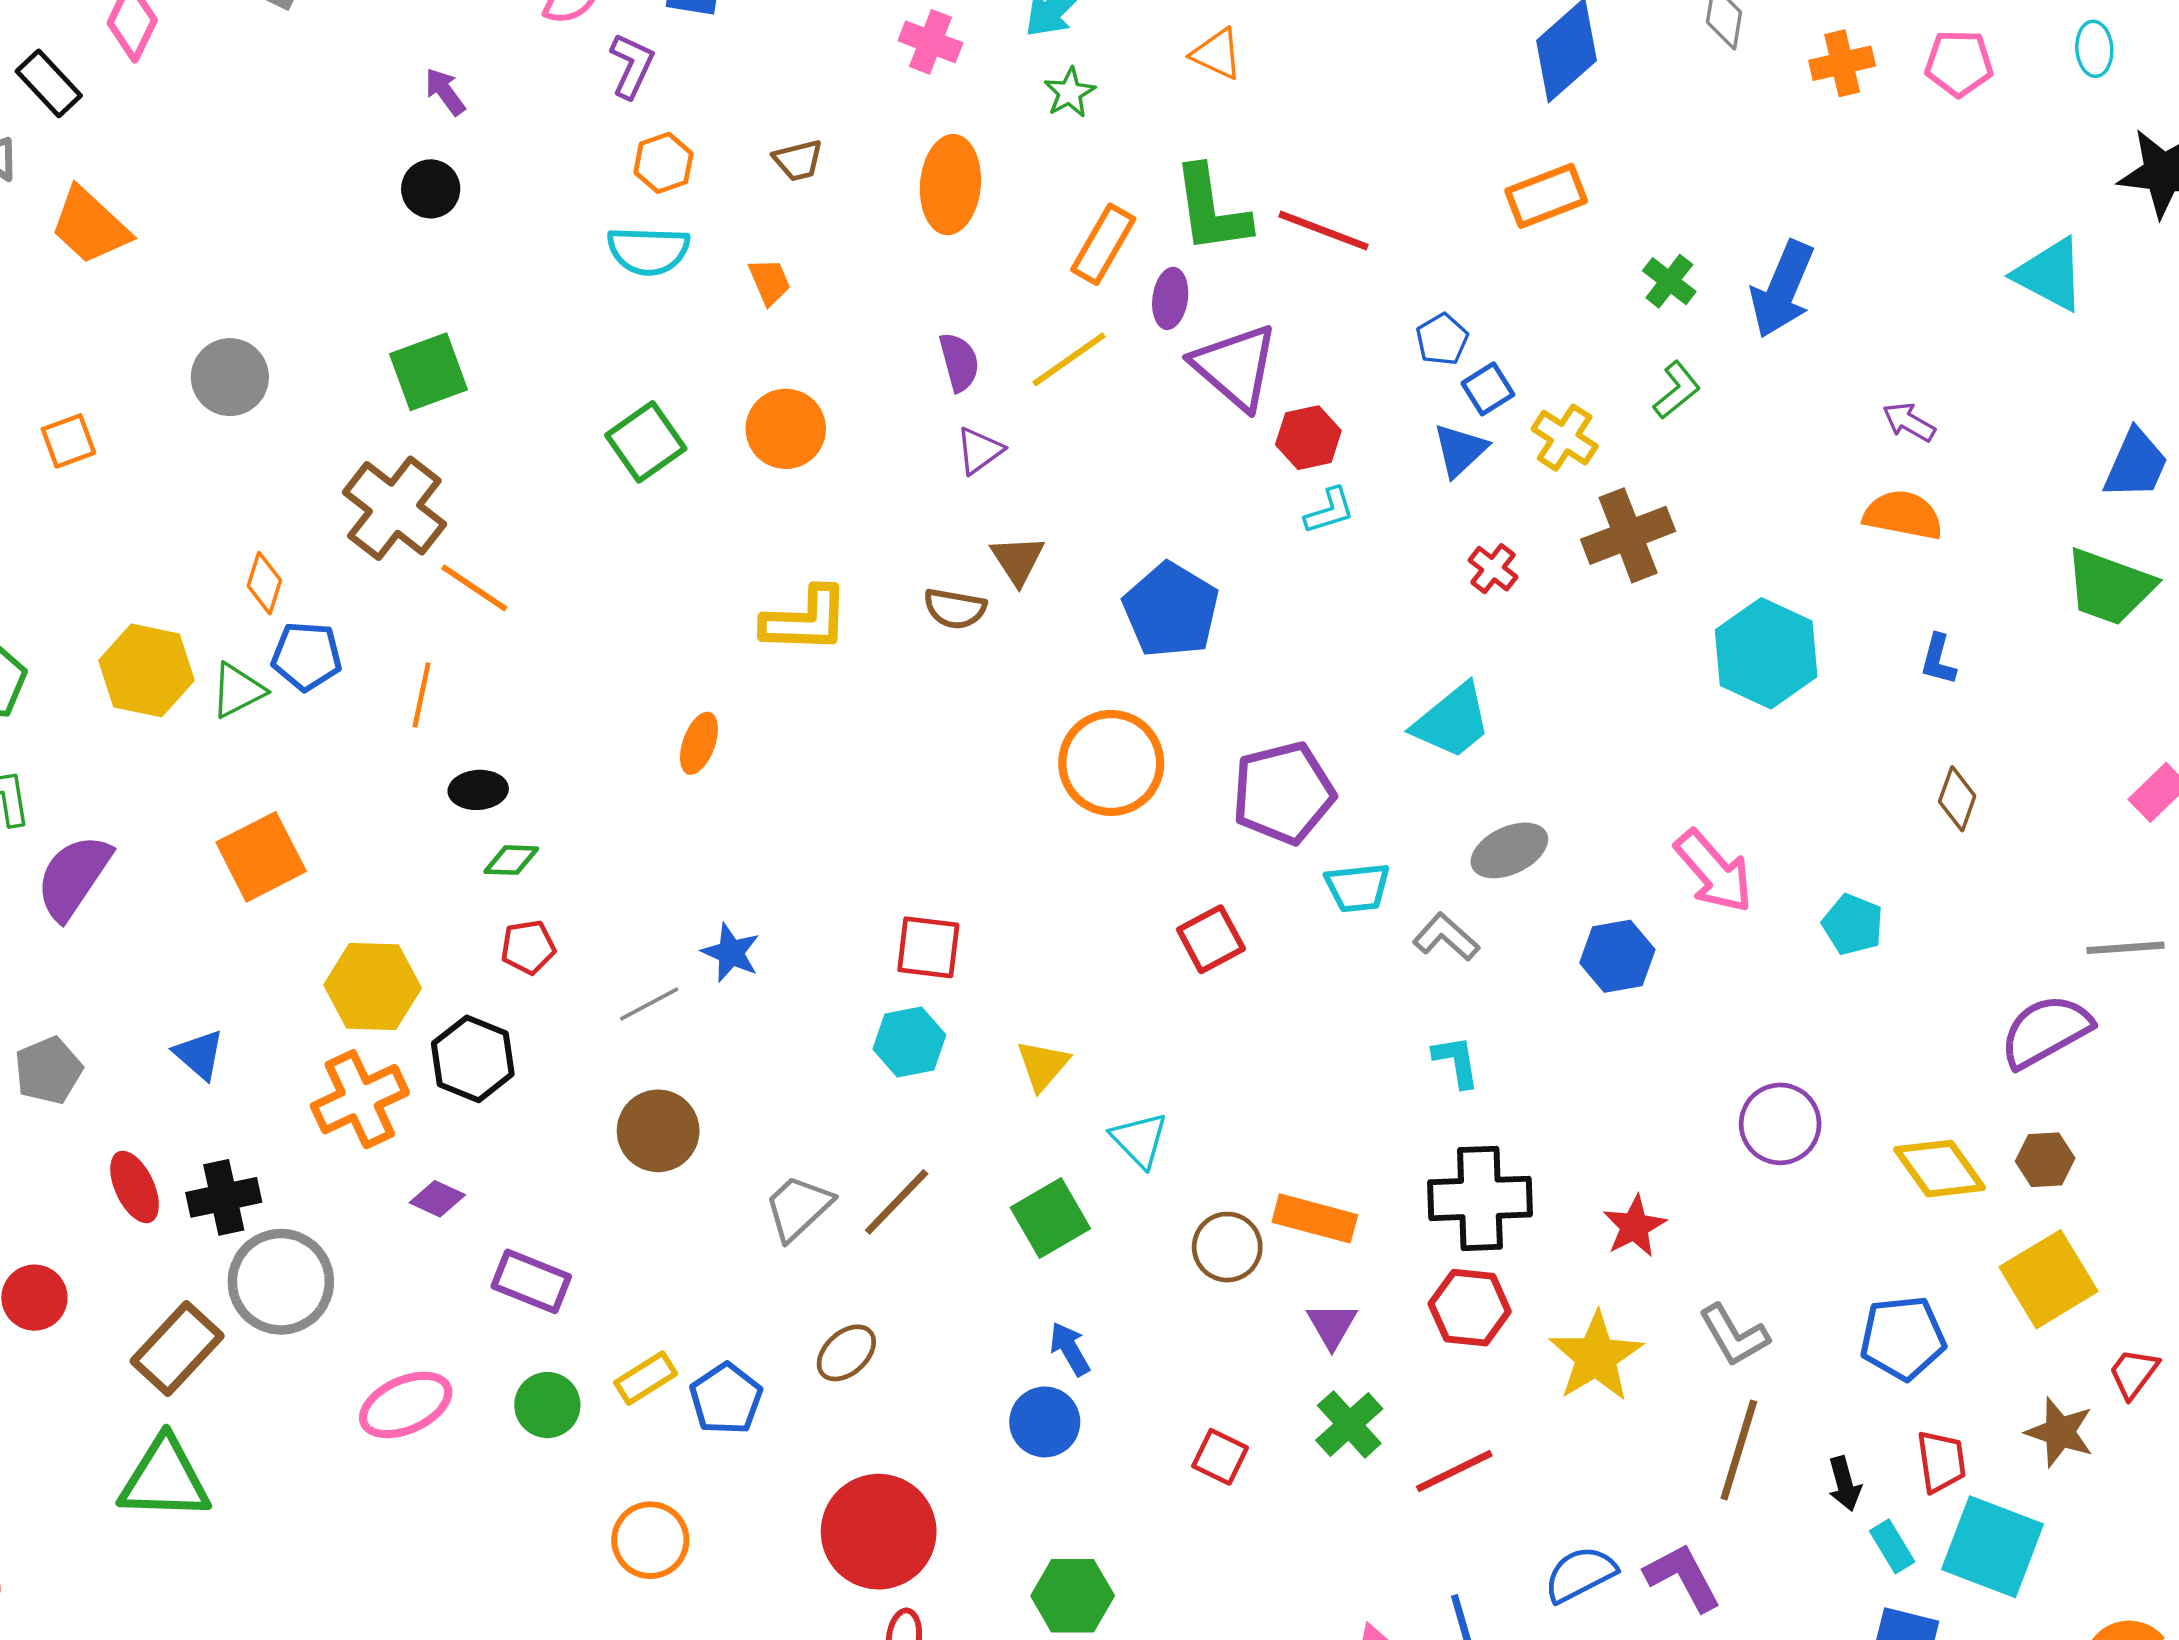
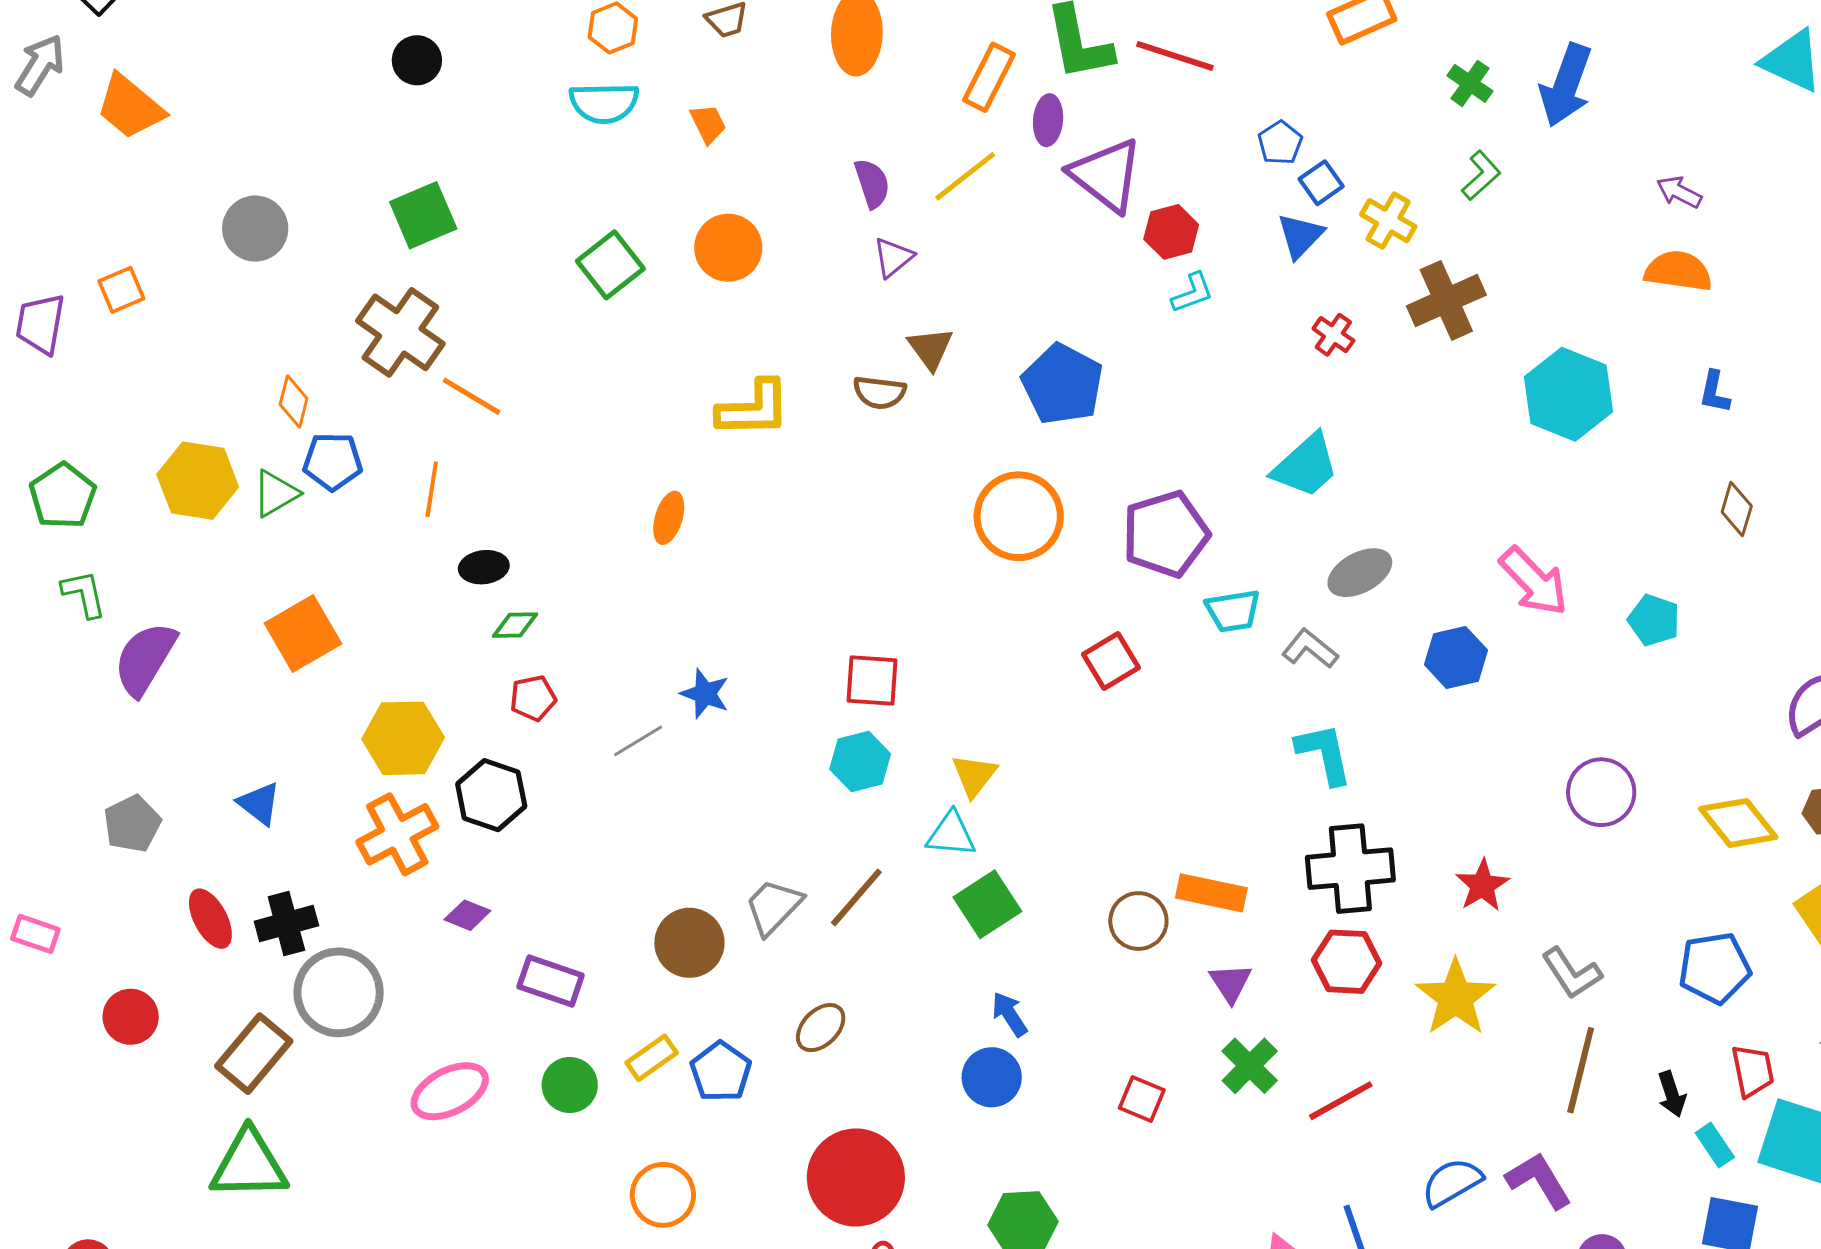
cyan L-shape: (1456, 1061) -> (1324, 754), size x1.4
brown circle: (658, 1131) -> (689, 943), moved
cyan triangle: (1139, 1140) -> (951, 834), moved, turned -38

